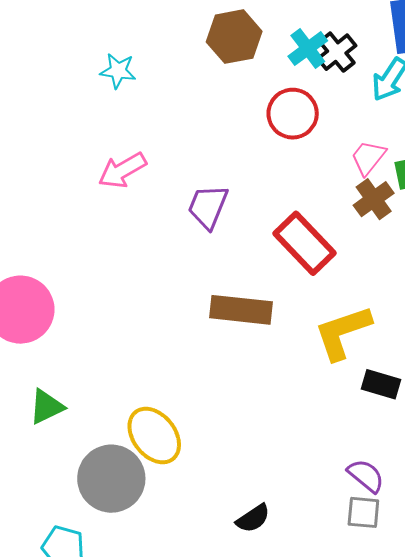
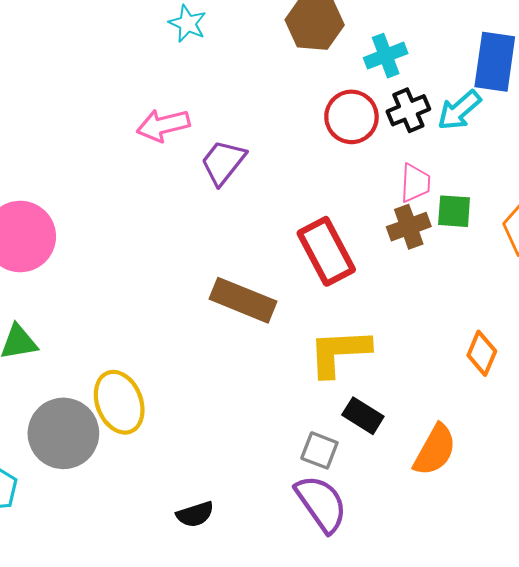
black cross: (337, 52) -> (408, 110), moved
pink trapezoid: (368, 158) -> (415, 183), turned 129
purple trapezoid: (208, 207) -> (223, 162), moved
purple semicircle: (366, 476) -> (321, 504), size x1.5
gray square: (363, 512) -> (319, 450), moved

